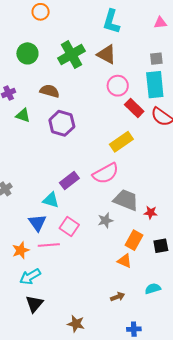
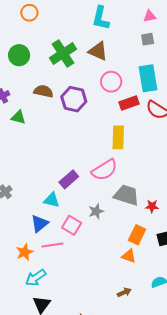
gray square: (156, 59) -> (148, 39), moved
red rectangle: (134, 108) -> (129, 103), turned -60
purple hexagon: (62, 123) -> (74, 99), moved
yellow rectangle: (121, 142) -> (118, 137), turned -50
gray star: (105, 220) -> (96, 211), moved
blue triangle: (37, 223) -> (40, 224), turned 30

